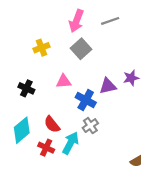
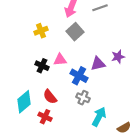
black cross: (26, 88) -> (42, 66), moved
gray cross: (90, 126) -> (83, 98), turned -32
cyan arrow: (71, 143) -> (99, 117), moved

